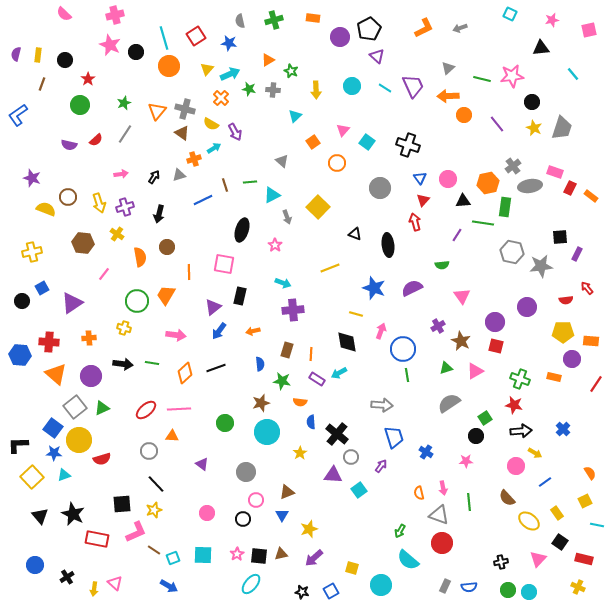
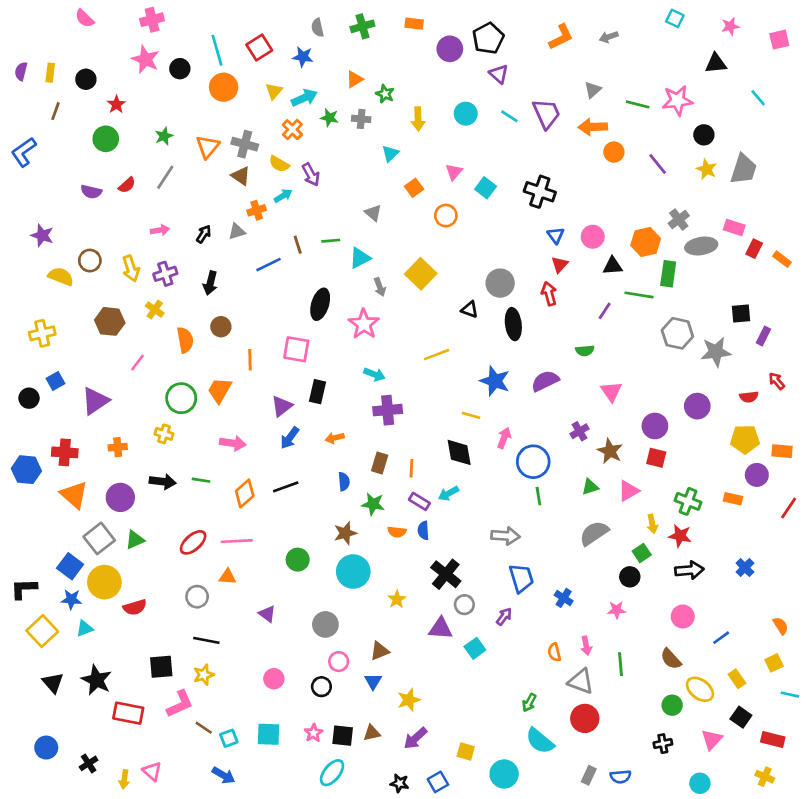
gray circle: (380, 188) -> (500, 283), moved
pink star: (275, 245) -> (364, 324), size x1.6
blue semicircle: (311, 422) -> (423, 531), moved
yellow arrow: (535, 453) -> (652, 524), moved, turned 48
black line: (156, 484) -> (206, 640), turned -36
green circle: (508, 590) -> (672, 705), moved

